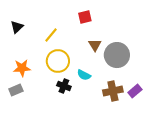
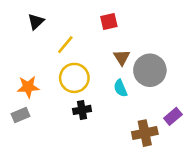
black triangle: (17, 27) -> (36, 22), moved
cyan semicircle: (84, 75) -> (120, 88), moved, turned 40
black cross: (64, 86) -> (82, 110), turned -32
brown cross: (113, 91) -> (145, 133), moved

